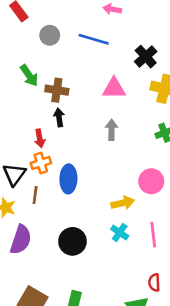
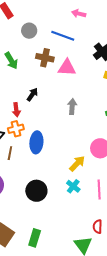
pink triangle: (114, 88) -> (67, 68), moved
brown cross: (57, 90) -> (45, 58), moved
black arrow: (59, 117) -> (32, 94), turned 40
yellow arrow: (123, 203) -> (77, 164), turned -36

